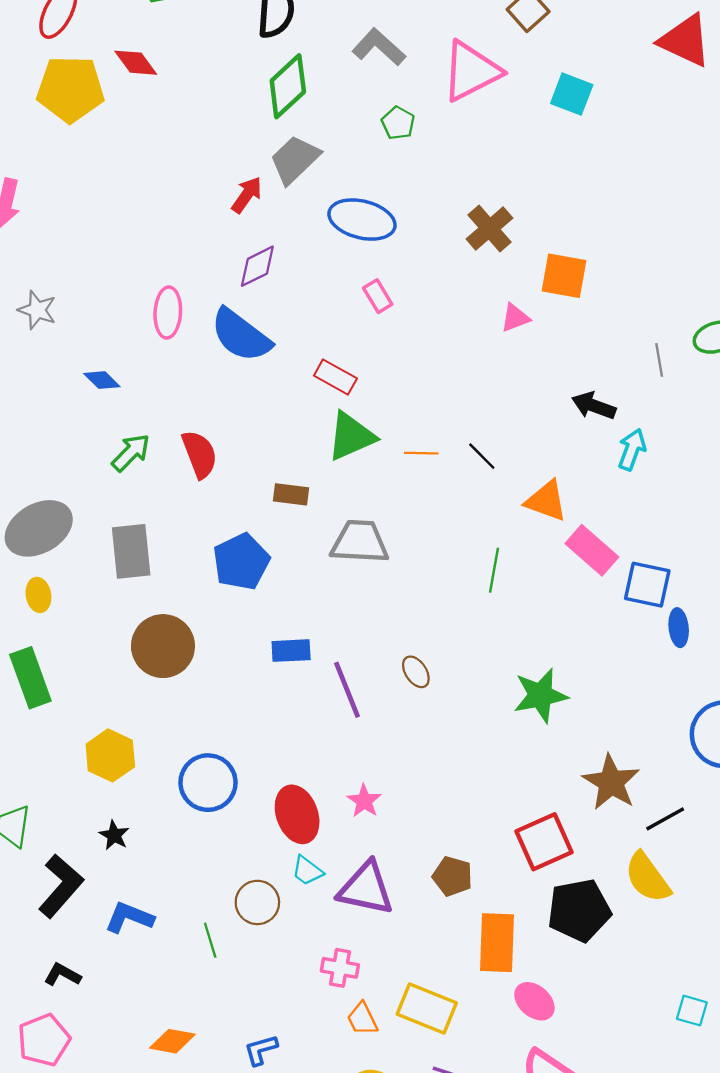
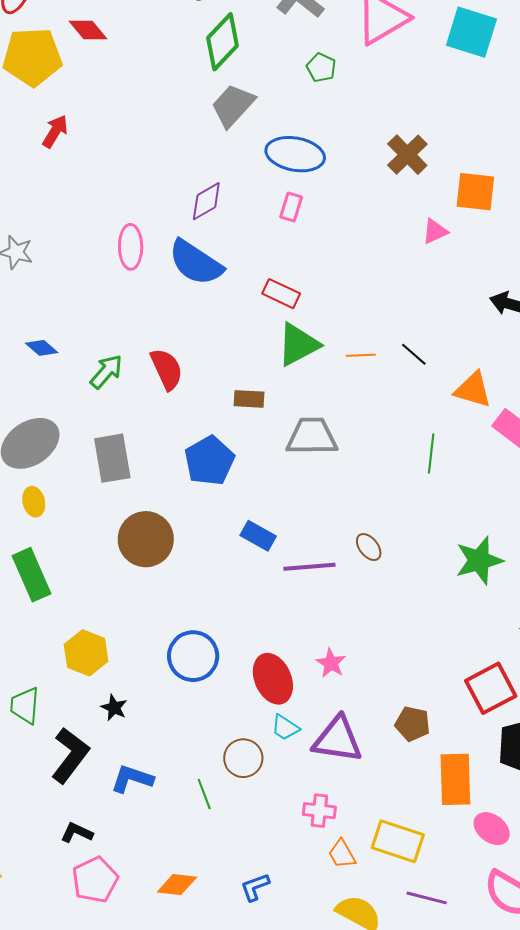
cyan square: (572, 94) -> (471, 32), size x1.4
red arrow: (247, 195) -> (55, 131), moved
pink rectangle: (378, 296) -> (291, 207), moved, turned 52
blue diamond: (102, 380) -> (42, 348), moved
blue rectangle: (291, 651) -> (258, 536), turned 36
purple line: (347, 690) -> (309, 567), turned -69
yellow hexagon: (110, 755) -> (86, 653), moved
pink pentagon: (44, 1040) -> (95, 880), moved

